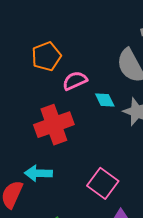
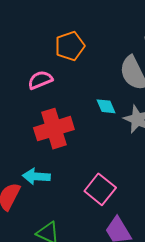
orange pentagon: (46, 56) -> (70, 46), moved
pink semicircle: (75, 81) -> (40, 80), moved

